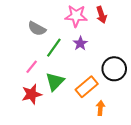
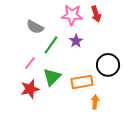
orange rectangle: (87, 87) -> (82, 82), turned 30

